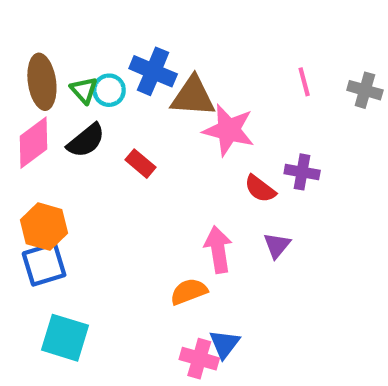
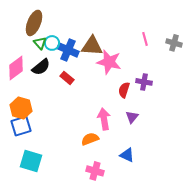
blue cross: (153, 71) -> (68, 50), moved
brown ellipse: (42, 82) -> (34, 23), moved, turned 30
red semicircle: (260, 189) -> (124, 90), turned 70
blue triangle: (224, 344) -> (127, 155), moved, turned -42

